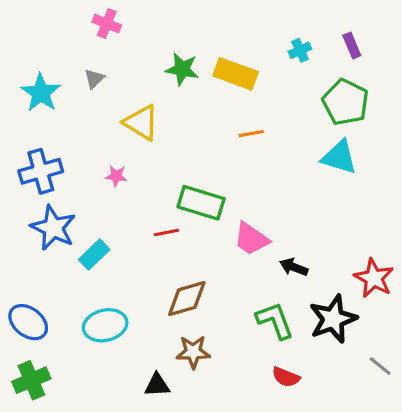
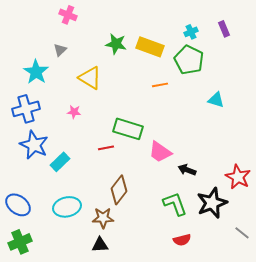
cyan star: (41, 93) -> (36, 72), moved
green pentagon: (346, 102) -> (189, 60), moved
cyan triangle: (339, 157) -> (216, 100), size x0.7
brown diamond: (187, 299) -> (119, 190), turned -36
brown star: (193, 352) -> (103, 218), moved
red semicircle: (286, 377) -> (182, 240), turned -36

